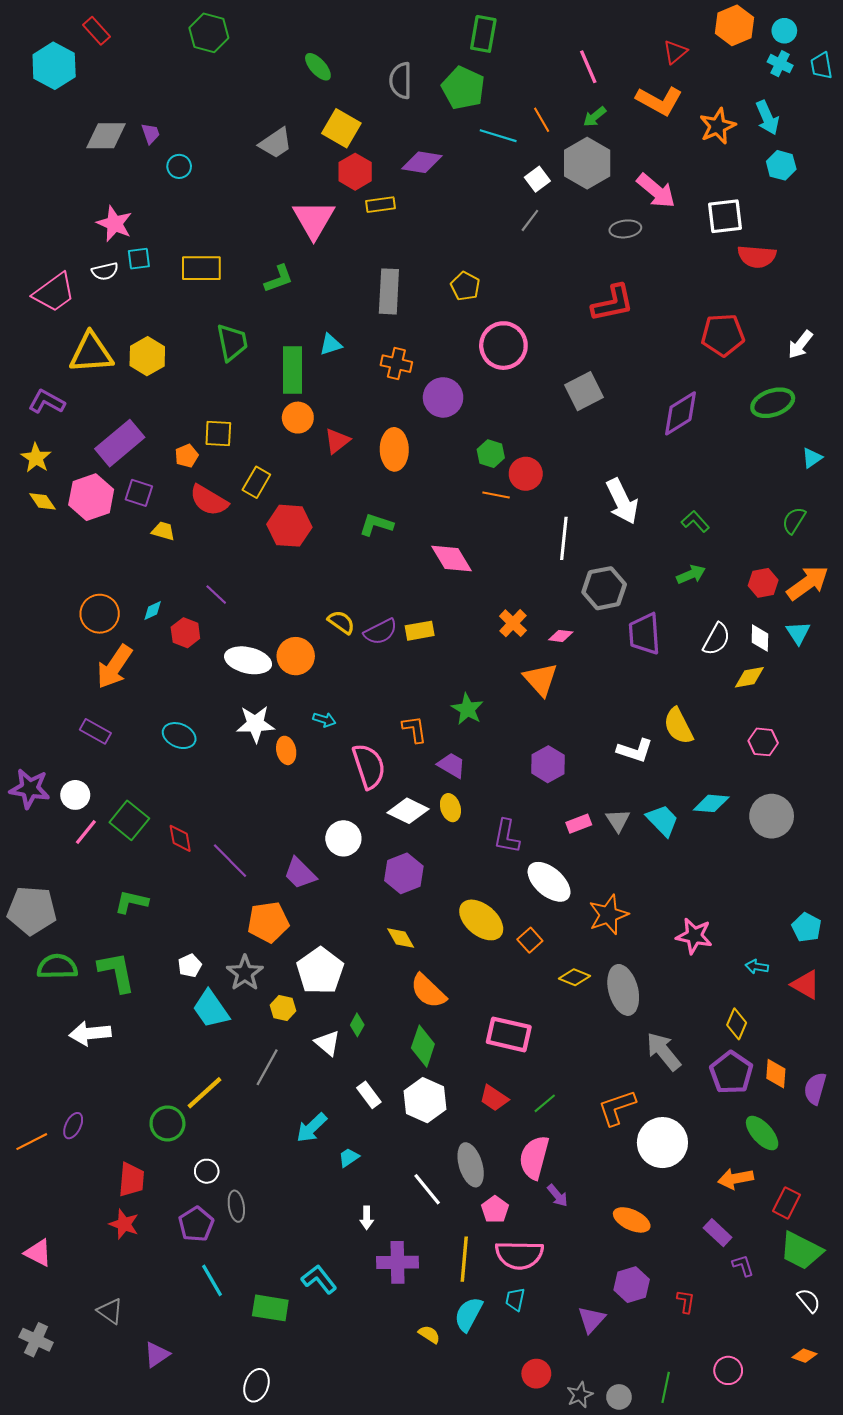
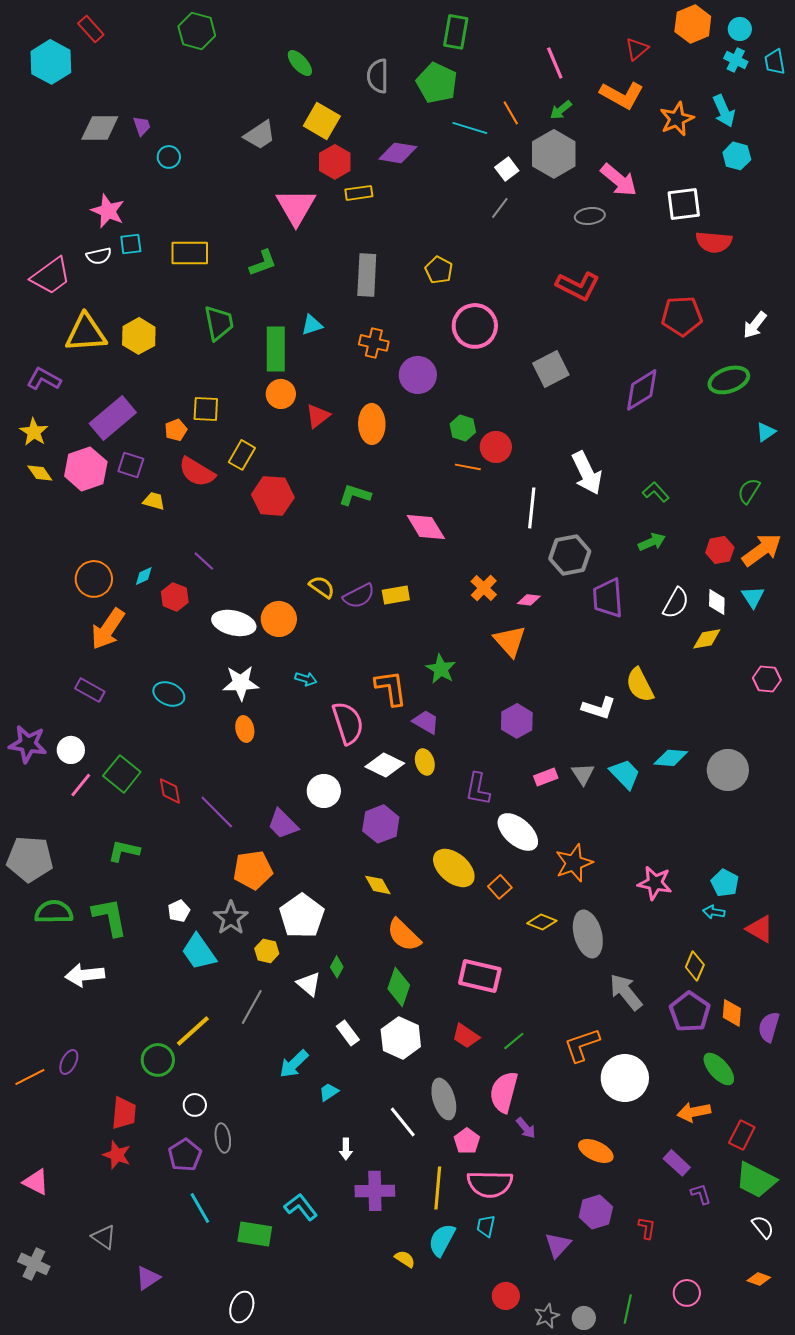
red L-shape: (613, 303) -> (578, 286), turned 39
orange L-shape: (414, 729) -> (391, 688), size x1.4
pink hexagon: (763, 742) -> (767, 679), moved
orange ellipse: (286, 750) -> (245, 729), moved
cyan pentagon: (807, 927) -> (725, 883), moved

